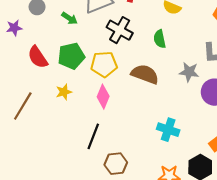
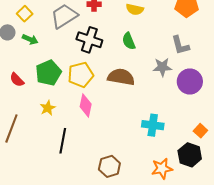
green arrow: (69, 18) -> (30, 39), moved
red semicircle: (38, 57) -> (17, 80), size x0.7
black line: (93, 136) -> (63, 141), moved

